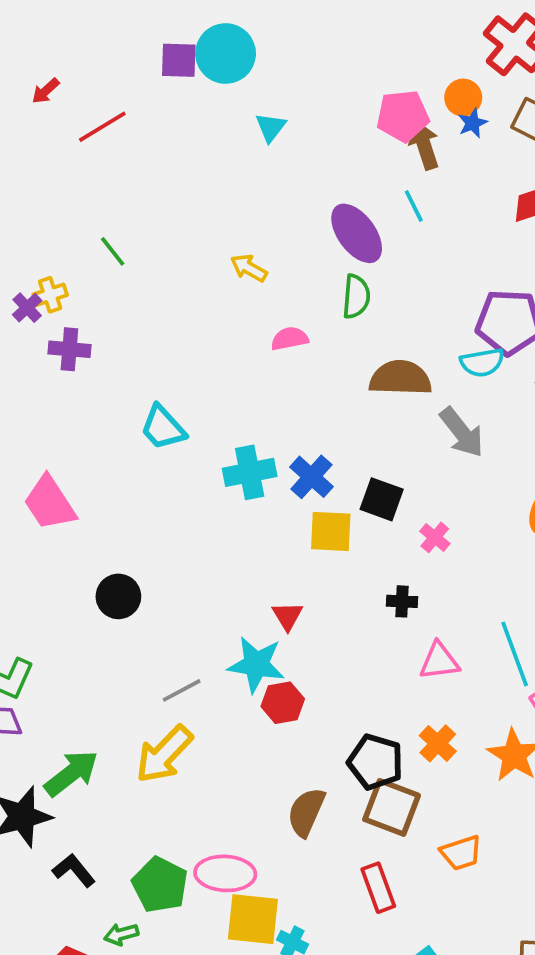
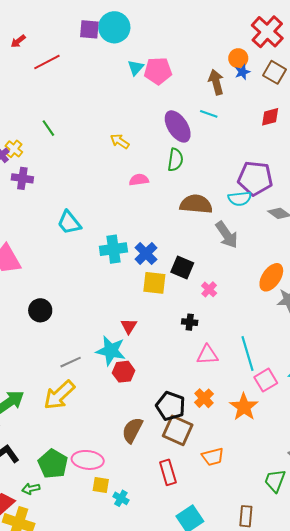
pink pentagon: (403, 116) -> (158, 71), moved
cyan line: (414, 206) -> (209, 114), turned -48
yellow cross: (50, 295) -> (14, 149), turned -36
yellow square: (253, 919) -> (101, 485), size x0.6

